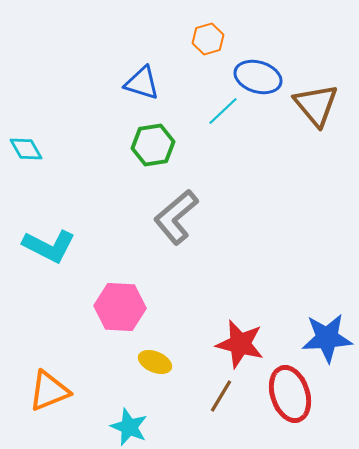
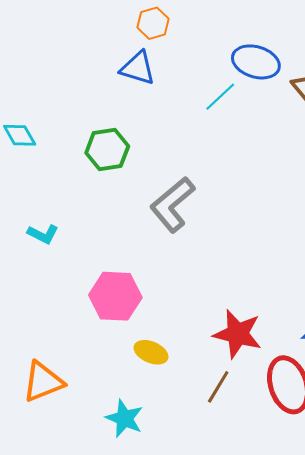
orange hexagon: (208, 39) -> (153, 23), moved
green hexagon: (153, 145) -> (107, 150), moved
cyan L-shape: (49, 246) -> (43, 234), size x0.6

